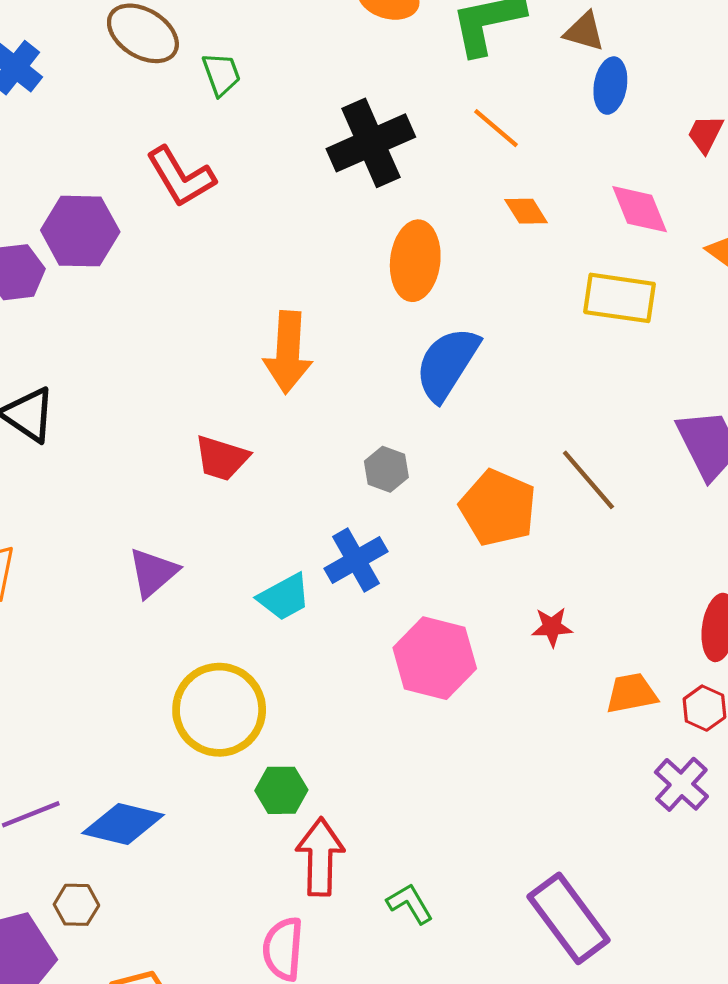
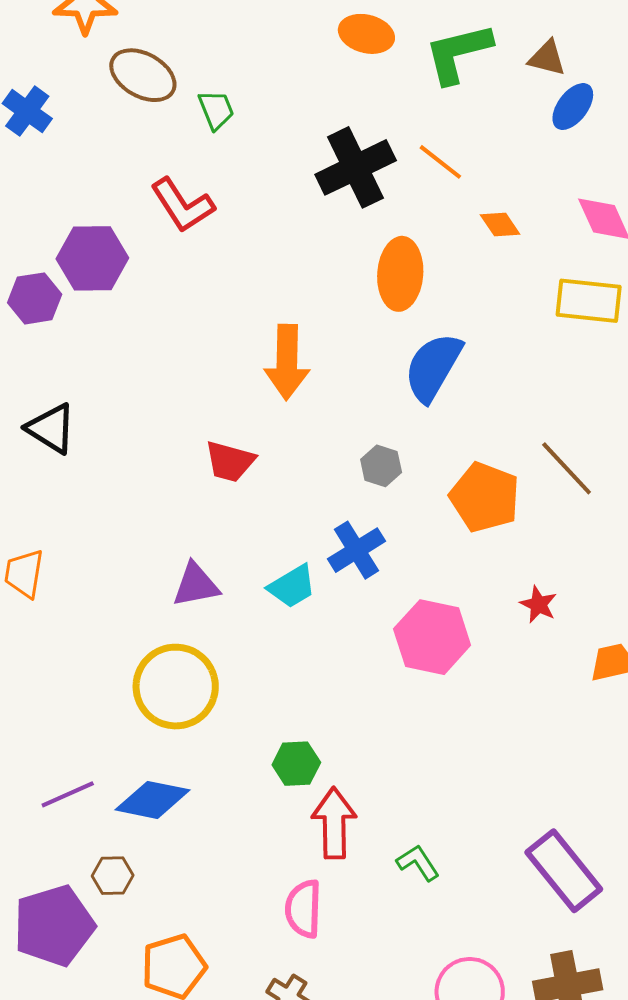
blue ellipse: (610, 86) -> (573, 107), turned 30
orange line: (496, 128) -> (440, 162), moved
purple triangle: (153, 573) -> (196, 585), moved, turned 32
red star: (552, 627) -> (538, 604), turned 30
yellow circle: (219, 710) -> (176, 687), moved

